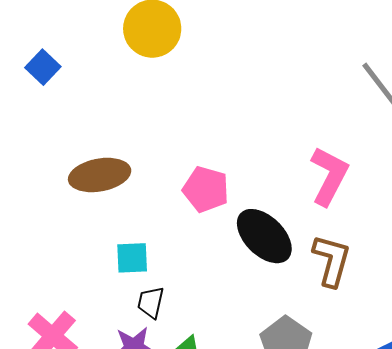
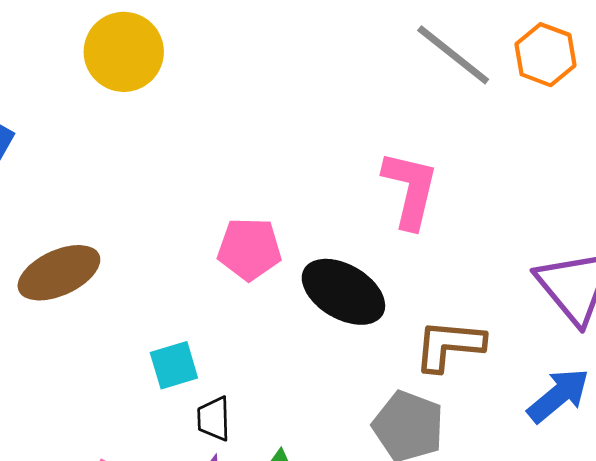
brown ellipse: (100, 175) -> (59, 273), moved
brown L-shape: (332, 260) -> (449, 345), moved, turned -86

